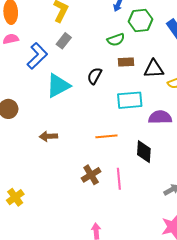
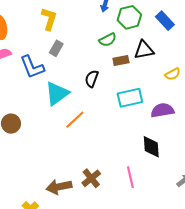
blue L-shape: (37, 56) -> (32, 67), turned 120
black triangle: (154, 69) -> (144, 50), moved
brown arrow: (48, 136) -> (59, 187), moved, size x1.4
orange line: (106, 136) -> (75, 120), moved, turned -30
brown cross: (91, 175) -> (91, 178), moved

